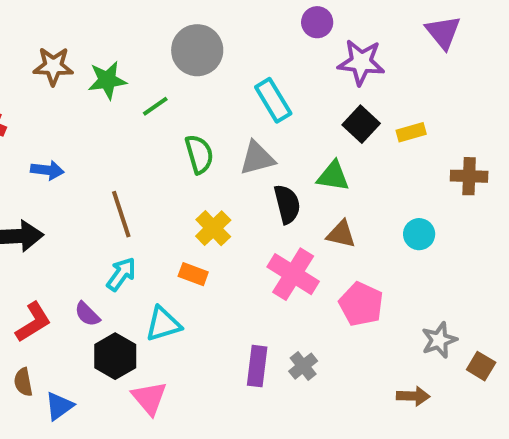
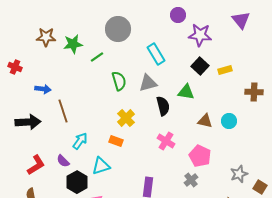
brown line: (121, 214) -> (63, 111), moved
brown triangle: (341, 234) -> (205, 121), moved
pink cross: (293, 274) -> (166, 141), size x0.7
gray cross: (303, 366) -> (191, 180), moved

